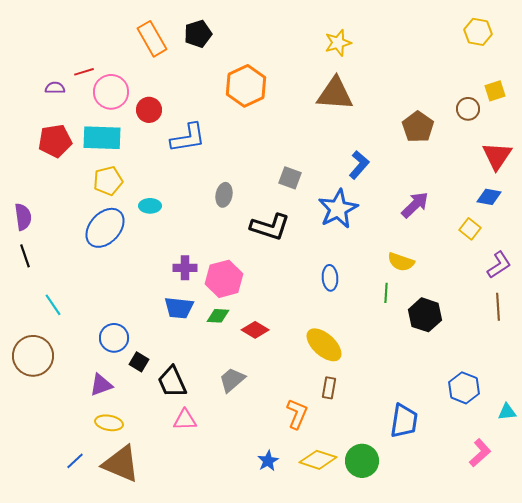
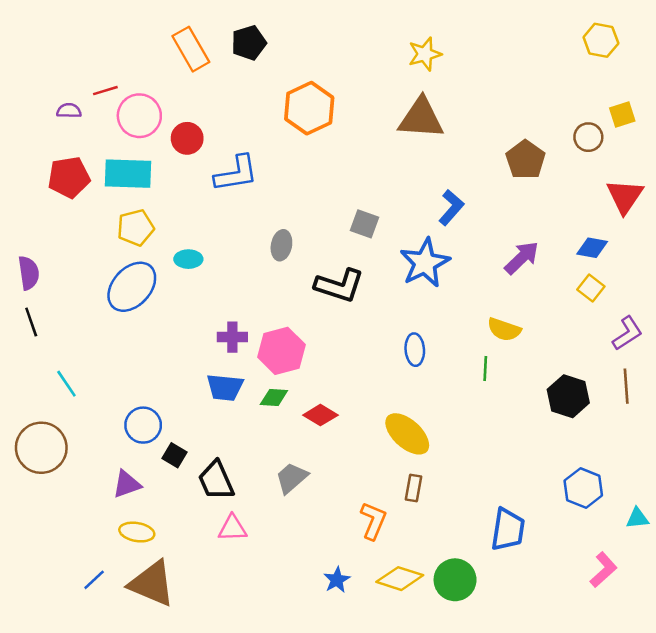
blue diamond: (489, 197) -> (592, 248), moved
black hexagon: (425, 315) -> (568, 396), moved

